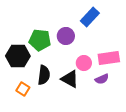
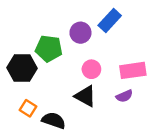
purple circle: (66, 36) -> (80, 33), moved
pink circle: (84, 63) -> (91, 69), moved
black semicircle: (44, 75) -> (54, 120), moved, turned -78

